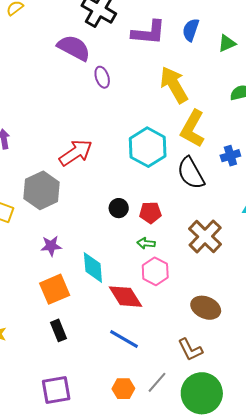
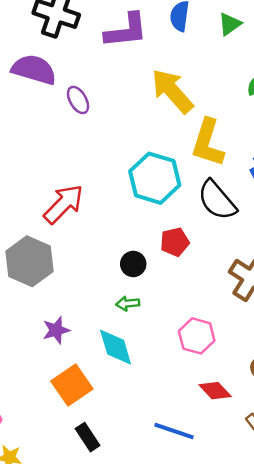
red pentagon: (150, 213) -> (175, 242), moved
green arrow: (146, 243) -> (128, 304), moved
red diamond: (125, 297) -> (215, 391), moved, size x0.7

